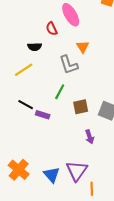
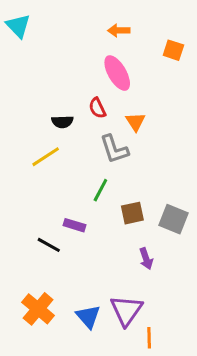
red semicircle: (52, 29) -> (97, 108), moved
black line: (26, 105) -> (49, 245), moved

